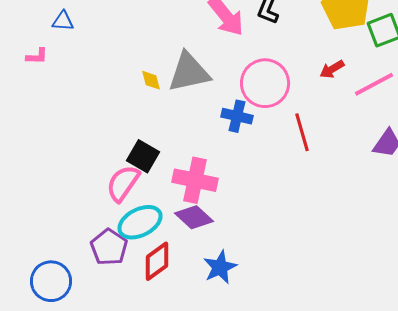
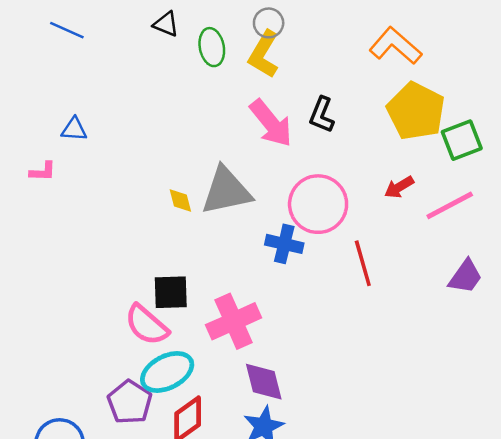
black square: (143, 156) -> (171, 292), turned -32
pink cross: (195, 180) -> (234, 321), turned -36
pink semicircle: (123, 183) -> (147, 325), turned -84
purple diamond: (194, 217) -> (264, 382), moved, turned 33

